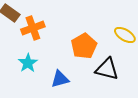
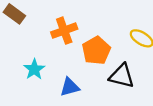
orange cross: (33, 28) -> (64, 31), moved

